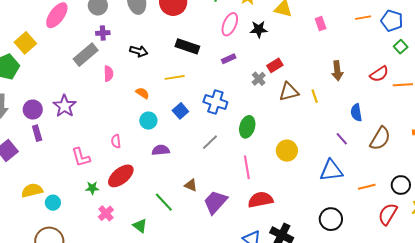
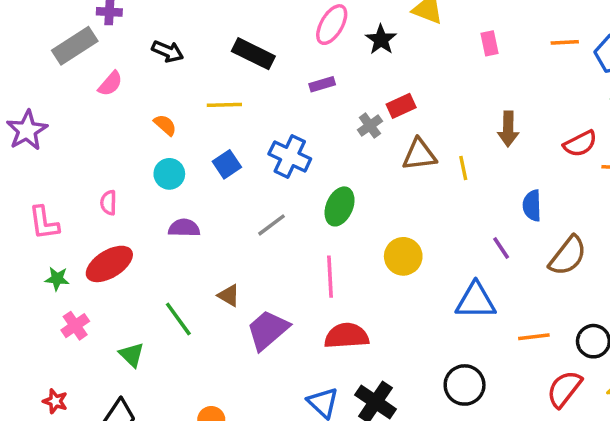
black star: (259, 29) -> (381, 40), turned 30
pink semicircle: (108, 74) -> (110, 84), turned 35

